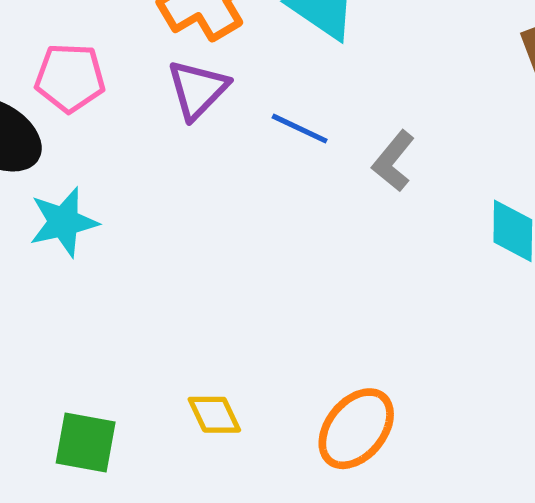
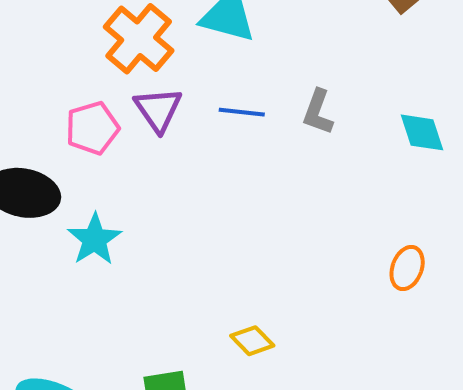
pink pentagon: (70, 78) -> (92, 128), moved
orange ellipse: (356, 429) -> (407, 268), moved, size x0.7

